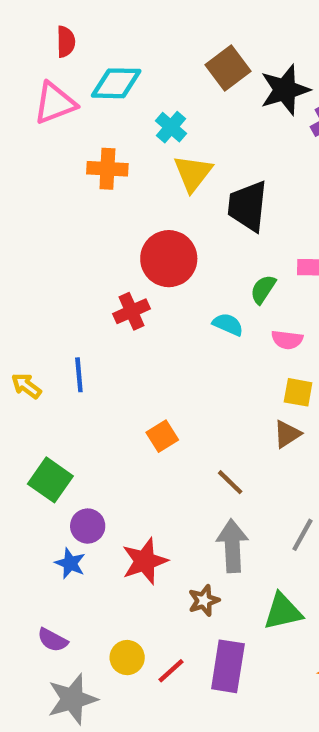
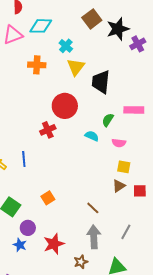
orange square: (162, 436) -> (48, 198), moved

